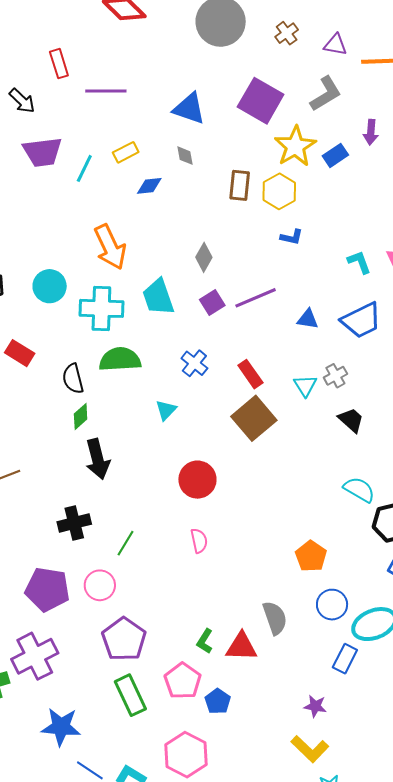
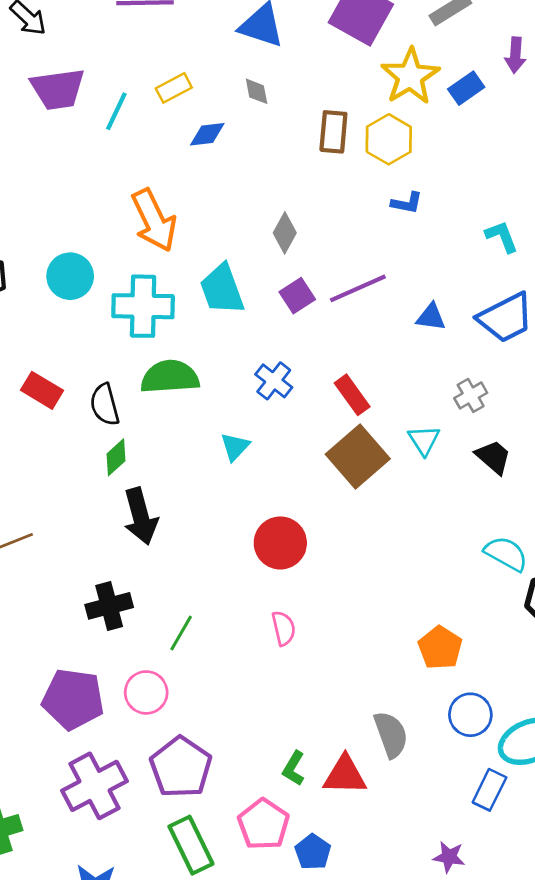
red rectangle: (20, 353) -> (42, 390), moved
cyan triangle: (305, 386) -> (424, 440), moved
purple cross: (35, 656) -> (94, 786), moved

